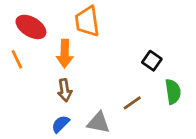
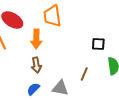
black square: (152, 61) -> (98, 44), turned -32
brown line: (132, 103) -> (84, 74), turned -32

